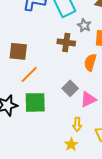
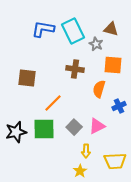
gray star: (84, 25) -> (96, 44), moved
orange line: (29, 74) -> (53, 103), moved
gray square: (70, 88) -> (74, 127), moved

